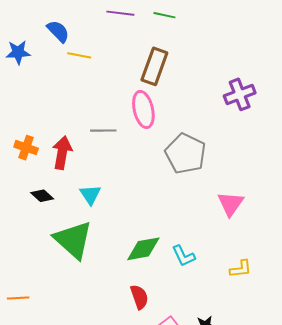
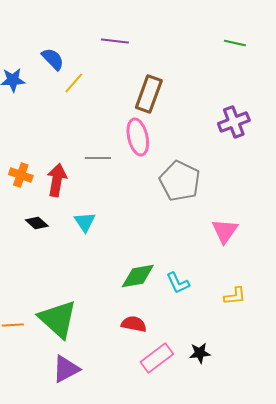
green line: (164, 15) -> (235, 43), moved
yellow line: (79, 55) -> (74, 83), turned -60
green triangle: (73, 240) -> (58, 319), moved
red semicircle: (139, 297) -> (134, 324), turned -60

